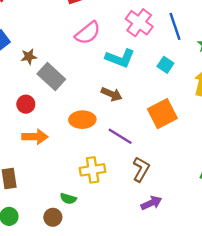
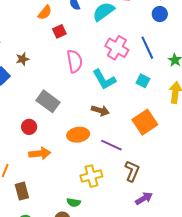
pink semicircle: (88, 33) -> (75, 61), turned -55
brown star: (29, 57) -> (22, 59), moved
cyan L-shape: (120, 58) -> (104, 79), turned 45

